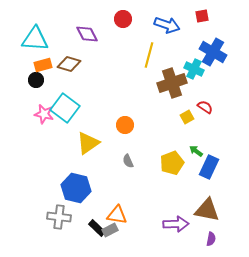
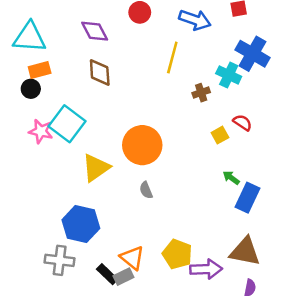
brown diamond: (69, 64) -> (100, 72), moved, turned 70
brown cross: (172, 83) -> (201, 93), size x0.5
orange circle: (125, 125) -> (142, 145), size x1.8
yellow pentagon: (172, 163) -> (177, 254), moved, turned -30
orange triangle: (117, 215) -> (132, 258), turned 30

